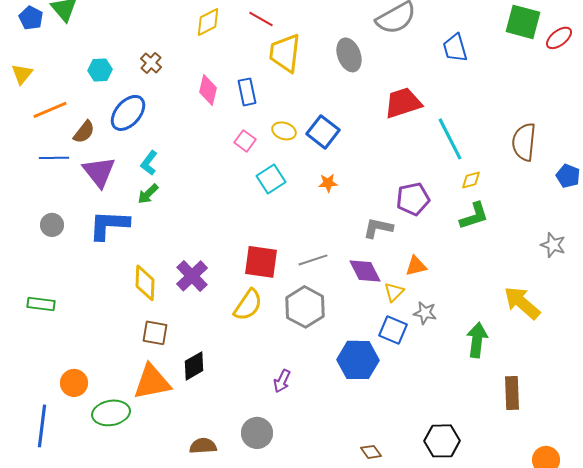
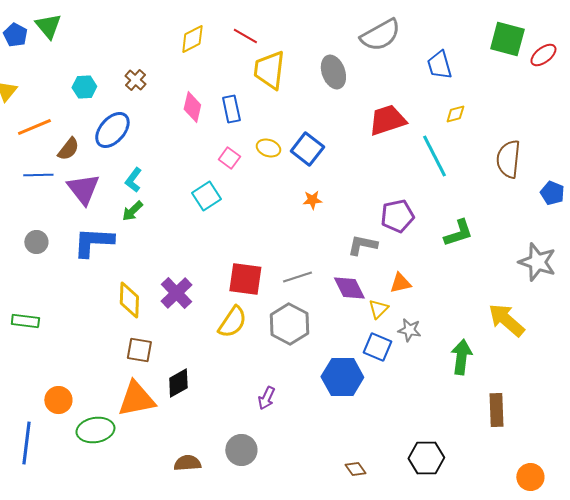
cyan square: (271, 179) -> (206, 196), moved
yellow diamond: (471, 180) -> (455, 114), moved
gray star: (553, 245) -> (537, 262), size x1.5

